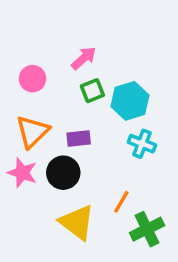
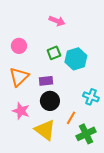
pink arrow: (84, 58) -> (57, 21), moved, turned 63
cyan cross: (142, 144) -> (91, 97), moved
pink star: (22, 173) -> (21, 111), moved
black circle: (63, 173) -> (50, 101), moved

